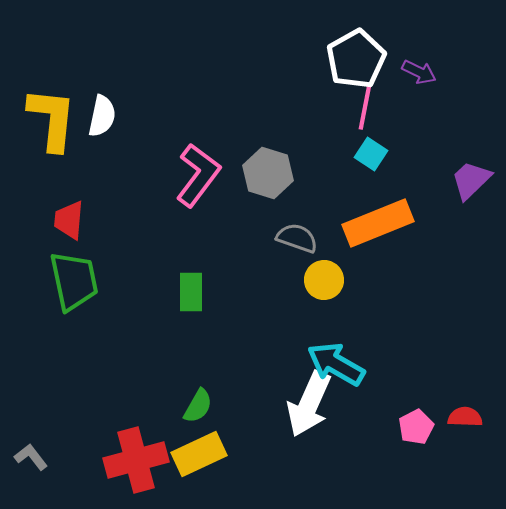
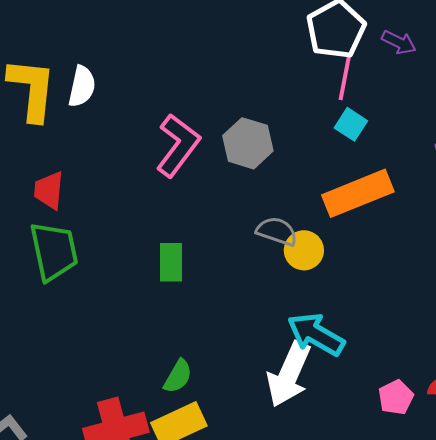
gray semicircle: (297, 238) -> (277, 231), moved

